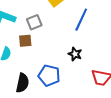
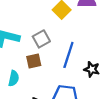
blue line: (81, 20) -> (68, 55), moved

